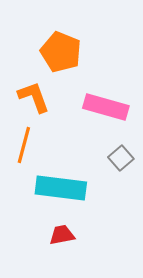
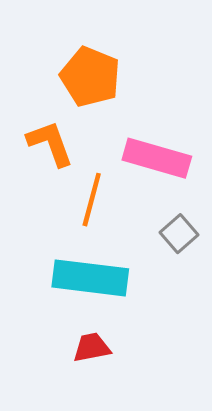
orange line: (24, 145) -> (92, 200), moved

